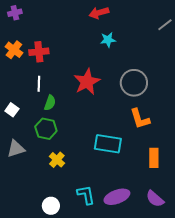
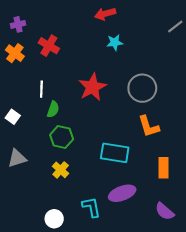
purple cross: (15, 13) -> (18, 24), moved
red cross: (39, 52) -> (49, 46), moved, turned 36
green hexagon: (46, 129) -> (62, 137), moved
purple ellipse: (117, 197) -> (122, 193), moved

